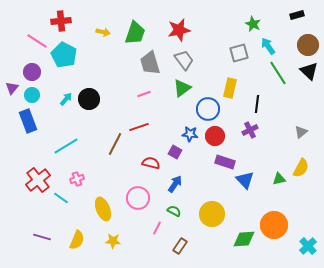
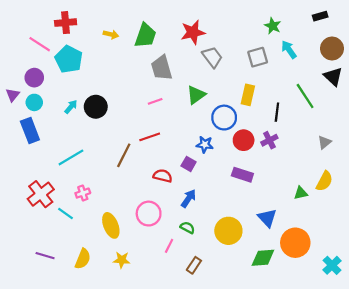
gray trapezoid: (184, 60) -> (212, 57), moved
green line: (278, 73) -> (305, 96), moved
red circle: (215, 136) -> (244, 140), moved
blue triangle: (245, 180) -> (267, 218), moved

